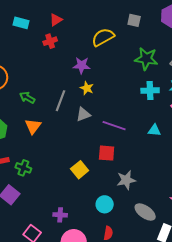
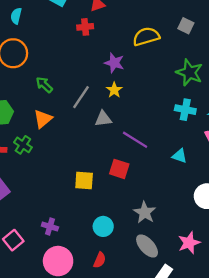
green cross: (23, 168) -> (23, 145), moved
yellow square: (80, 170) -> (84, 180), turned 30
gray star: (126, 180) -> (145, 212), moved, turned 30

